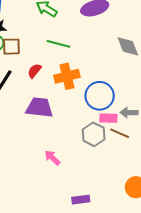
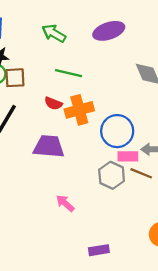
red semicircle: (34, 71) -> (53, 103), moved, turned -105

